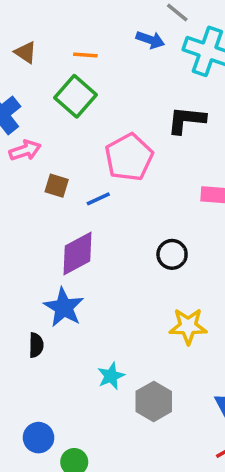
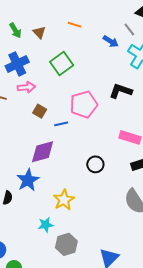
orange line: (85, 55) -> (75, 25), moved
yellow star: (188, 326) -> (64, 200), moved, turned 30

